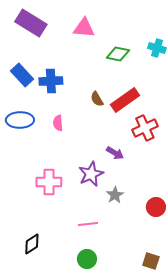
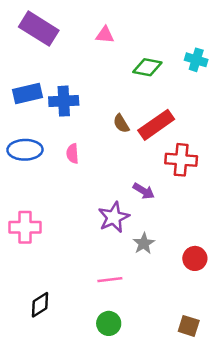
pink triangle: (84, 28) -> (105, 35), size x0.7
blue rectangle: (22, 75) -> (27, 94), turned -60
red cross: (145, 128) -> (181, 160), turned 30
pink cross: (49, 182) -> (25, 227), moved

